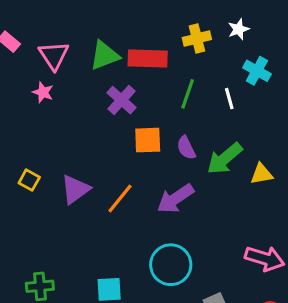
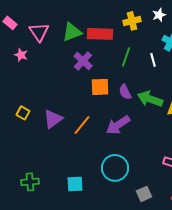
pink star: (43, 92) -> (21, 55), moved
green arrow: (225, 159) -> (150, 99), turned 60

